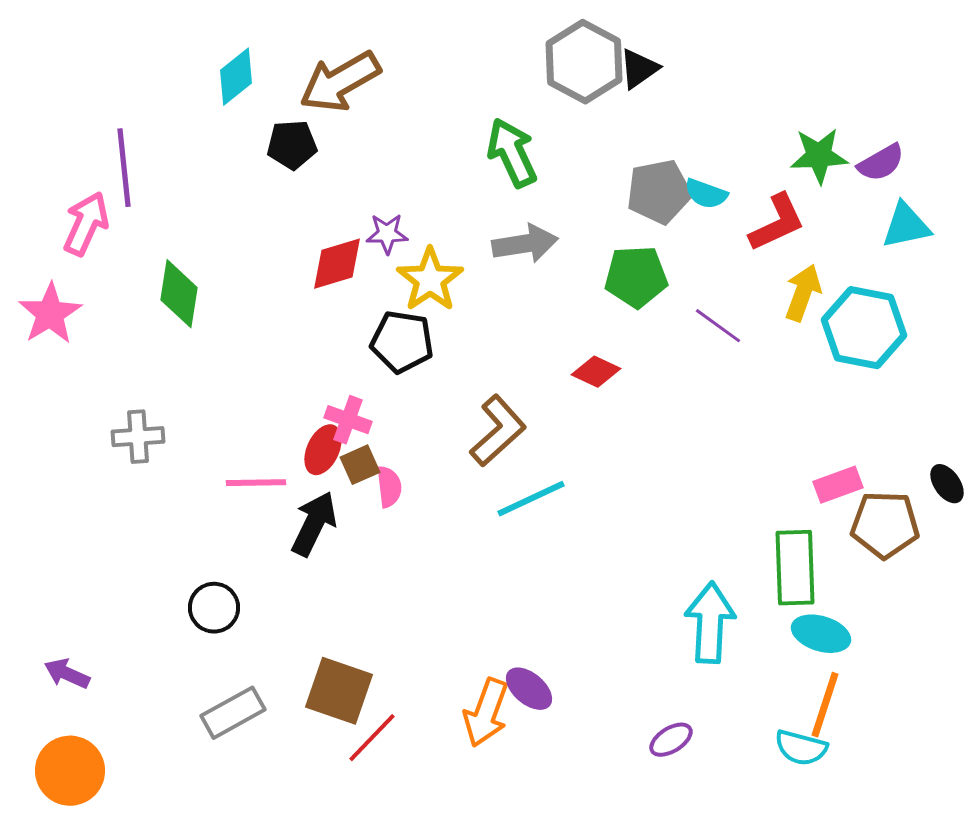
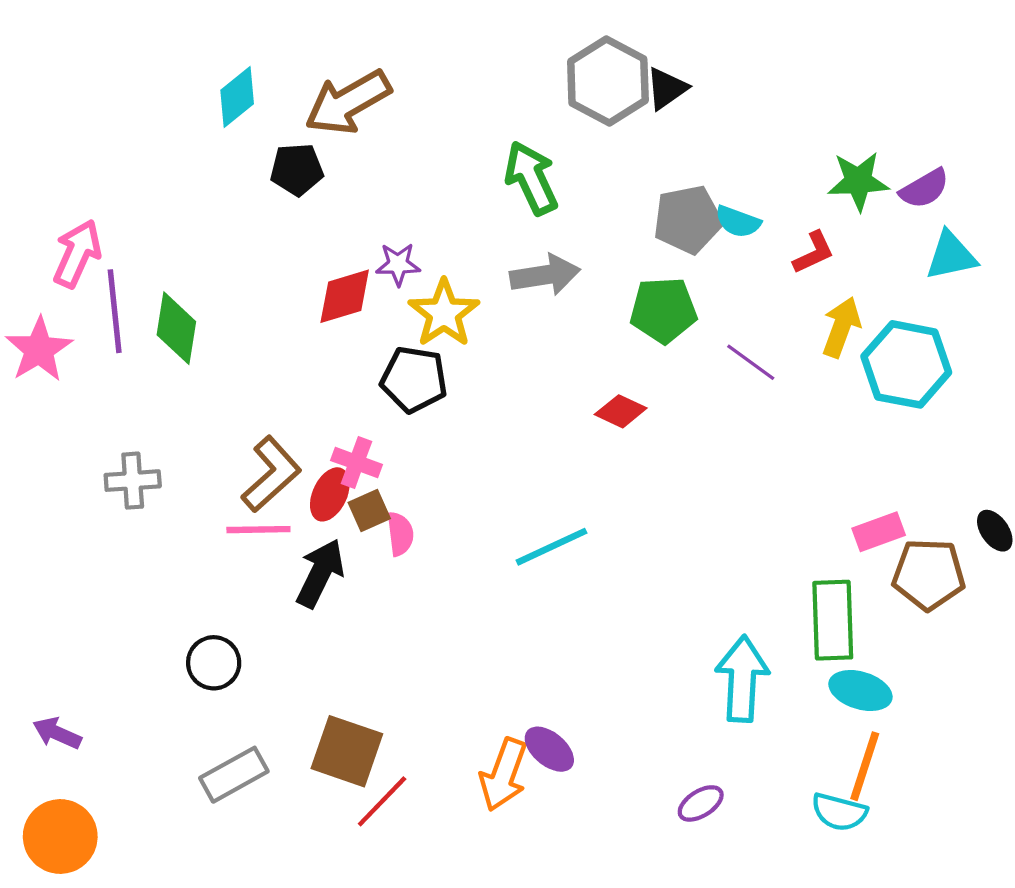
purple line: (124, 168) -> (115, 311), moved
red L-shape: (777, 223) -> (814, 253), size x0.7
brown L-shape: (498, 431) -> (271, 474), moved

